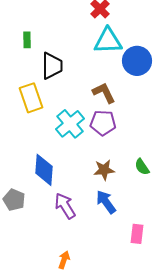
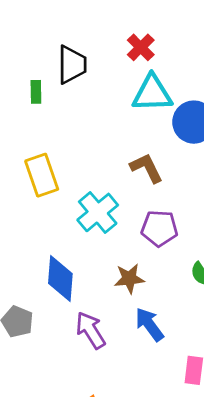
black trapezoid: (52, 66) -> (72, 65), moved
purple pentagon: (103, 123) -> (159, 228), moved
brown star: (104, 170) -> (129, 279), moved

